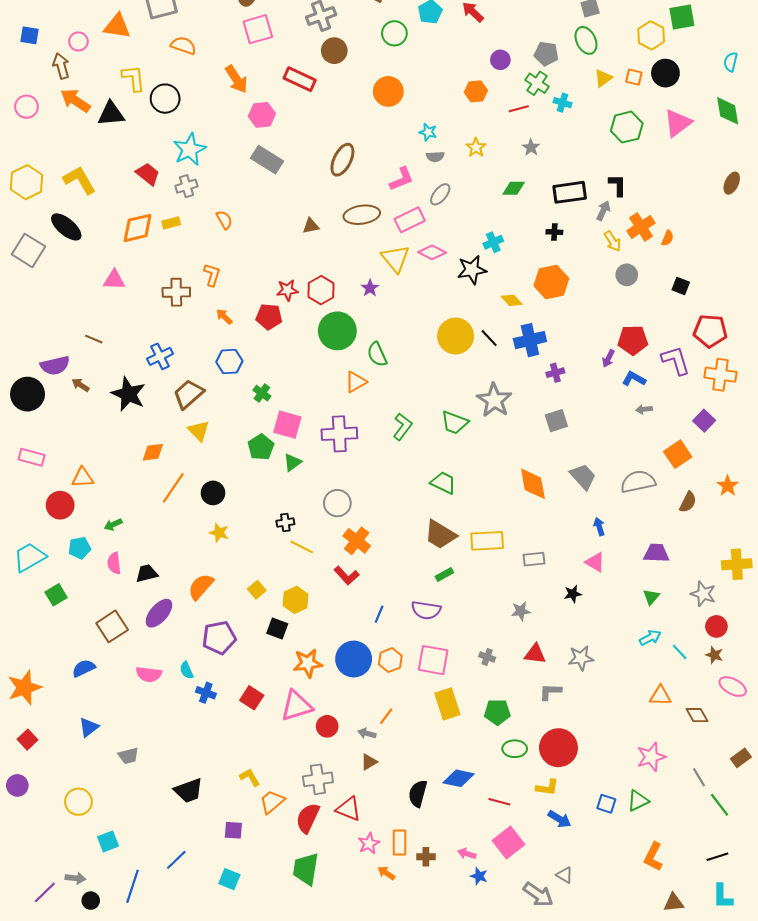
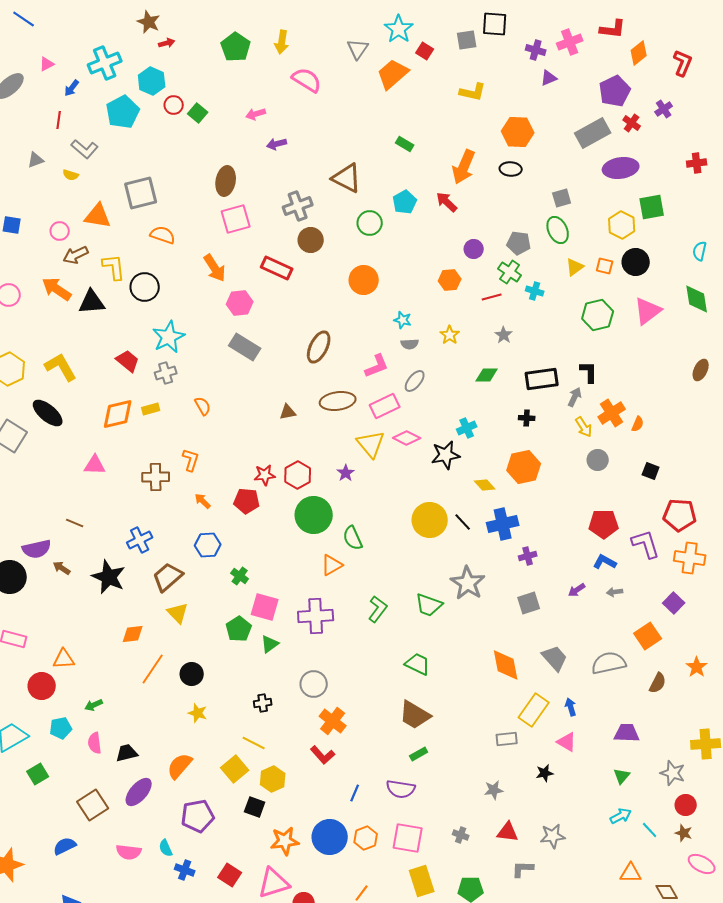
brown arrow: (61, 66) -> (76, 255), moved, turned -100
purple arrow: (608, 358) -> (577, 590), moved, turned 30
yellow rectangle: (487, 541) -> (534, 710), moved, turned -52
yellow line: (302, 547) -> (254, 743), moved
yellow square: (257, 590) -> (235, 769), size x1.5

